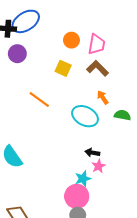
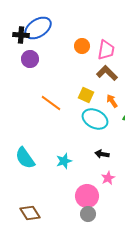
yellow square: (63, 68) -> (86, 95), moved
pink star: (99, 166) -> (108, 178), moved
cyan star: (83, 179) -> (64, 161), moved

